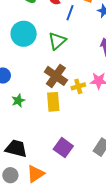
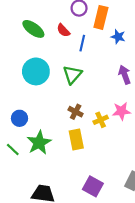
brown cross: (56, 76) -> (76, 112), size x0.6
green star: (18, 101) -> (39, 143), size x1.6

